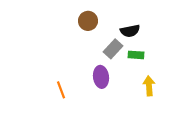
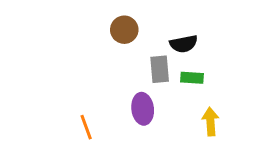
gray rectangle: (113, 49) -> (160, 69), turned -48

